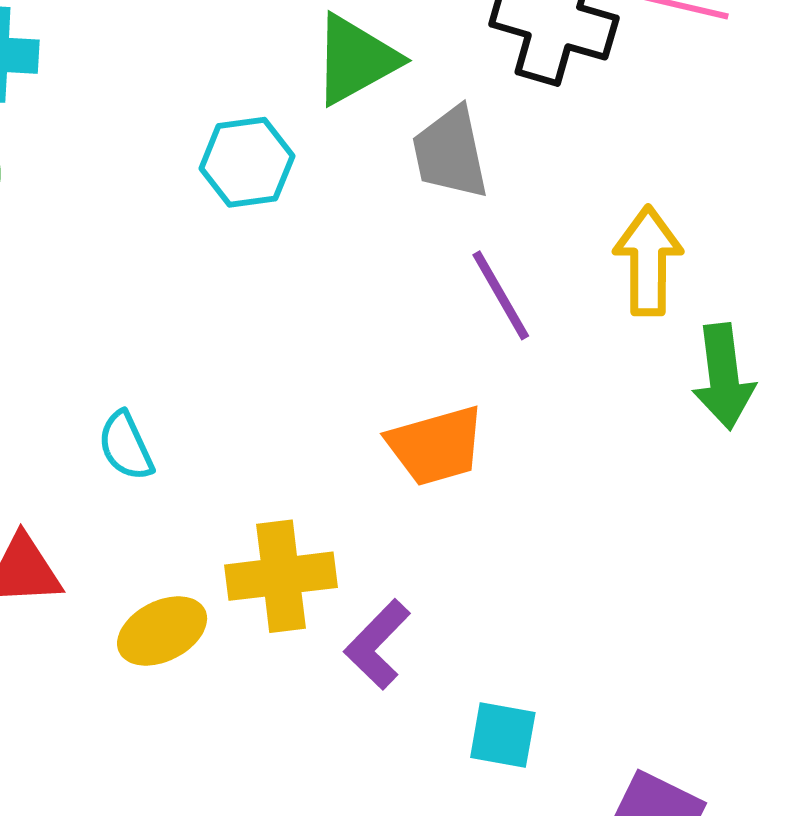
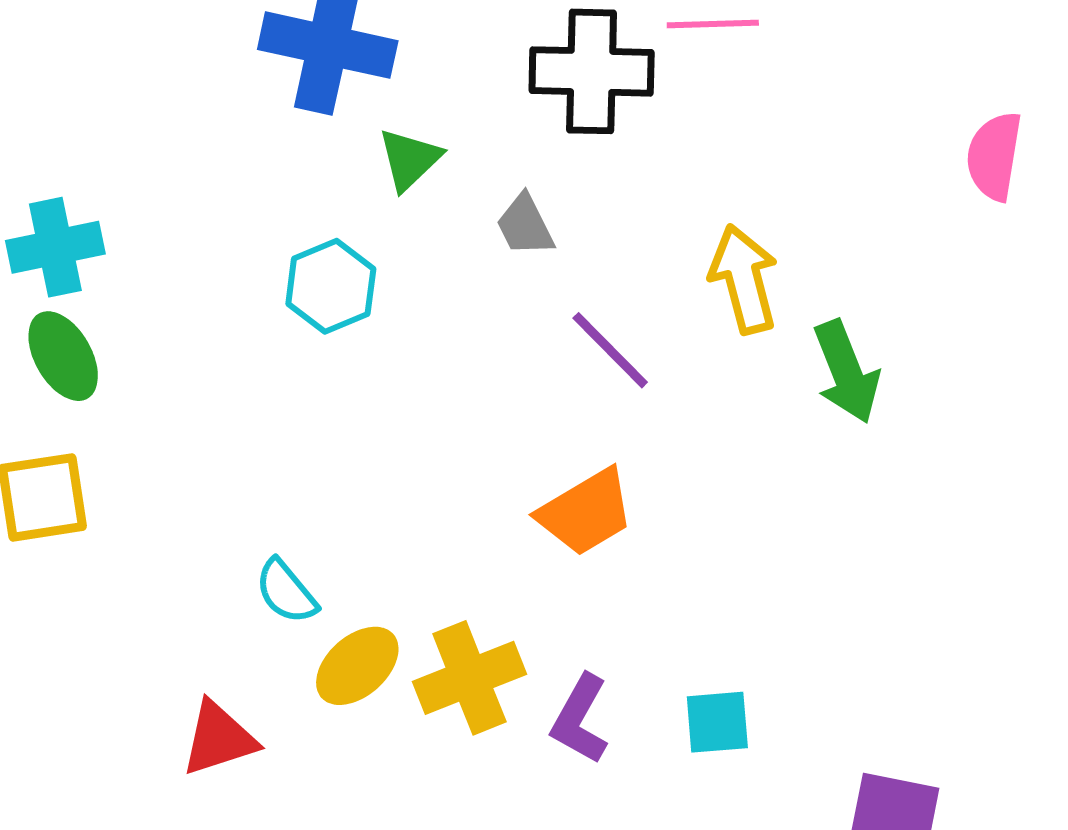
green triangle: (356, 60) -> (410, 159), size x0.7
gray trapezoid: (450, 153) -> (525, 225), size x0.7
yellow ellipse: (162, 631) -> (357, 666), moved
cyan square: (503, 735) -> (717, 722), moved

